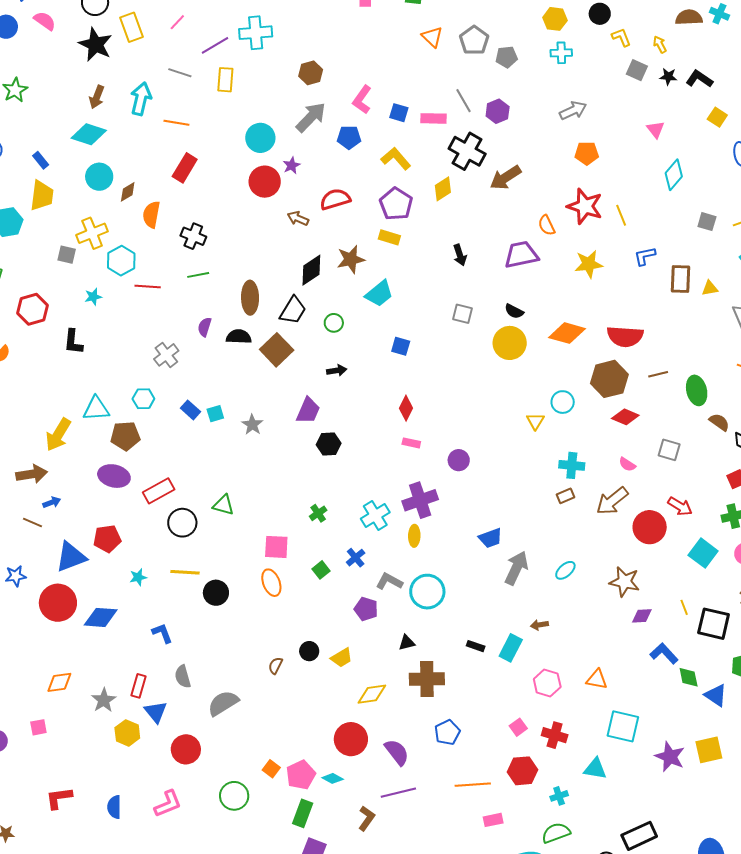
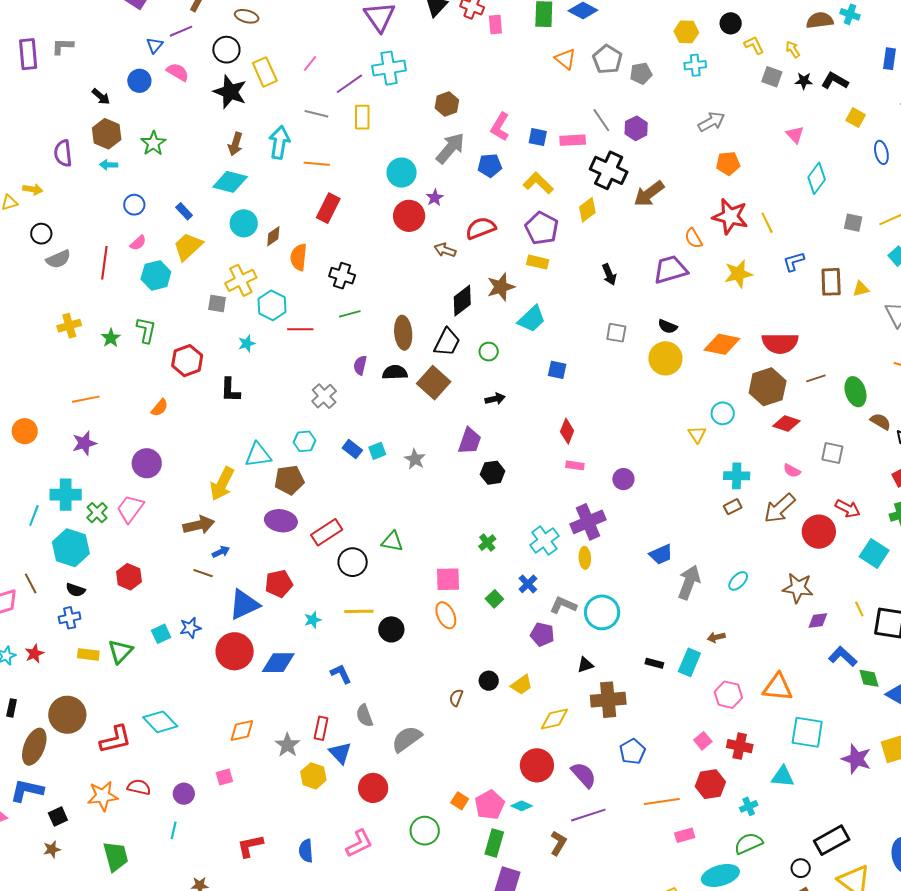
yellow trapezoid: (42, 196) -> (188, 246), turned -136
orange triangle: (597, 679) -> (778, 687), size x1.4

